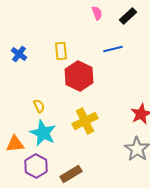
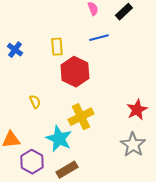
blue line: (113, 49) -> (99, 38), moved
cyan star: (43, 133) -> (59, 139), moved

